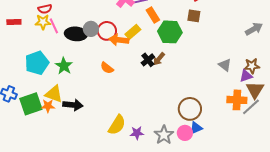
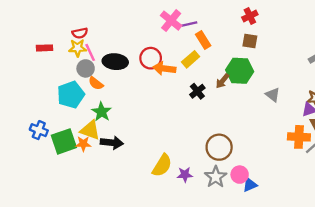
gray circle: (91, 29) -> (86, 68), moved
yellow rectangle: (133, 32) -> (191, 59), moved
green hexagon: (170, 32) -> (240, 71), moved
brown arrow: (159, 59) -> (222, 81), moved
gray triangle: (225, 65) -> (273, 95), moved
green star: (64, 66) -> (102, 112), moved
orange semicircle: (107, 68) -> (96, 83), moved
brown circle: (190, 109) -> (219, 147), moved
blue triangle: (196, 128) -> (250, 185), moved

